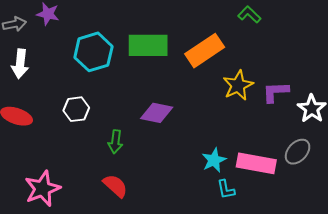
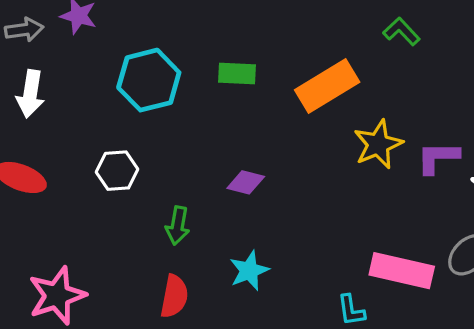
green rectangle: (148, 45) -> (237, 73), size x0.6
purple diamond: (157, 113) -> (246, 182), size x0.7
cyan star: (214, 160) -> (249, 271), moved
red semicircle: (115, 186) -> (174, 296), turned 56

